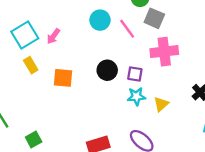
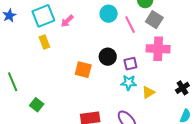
purple square: (135, 74) -> (130, 64), turned -32
orange square: (63, 78) -> (83, 70), moved
green square: (34, 139) -> (37, 105), turned -32

